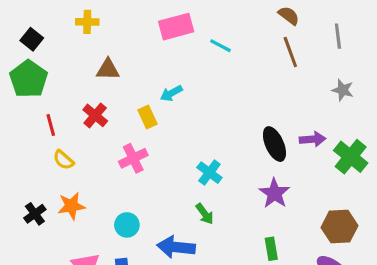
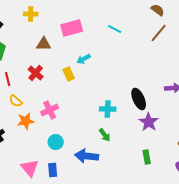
pink rectangle: (176, 27) -> (72, 28), moved
brown line: (290, 52) -> (159, 33), turned 60
black ellipse: (274, 144) -> (139, 99), moved
pink cross: (133, 158) -> (50, 110), moved
cyan cross: (209, 173) -> (108, 109), turned -35
orange star: (71, 206) -> (26, 121), moved

